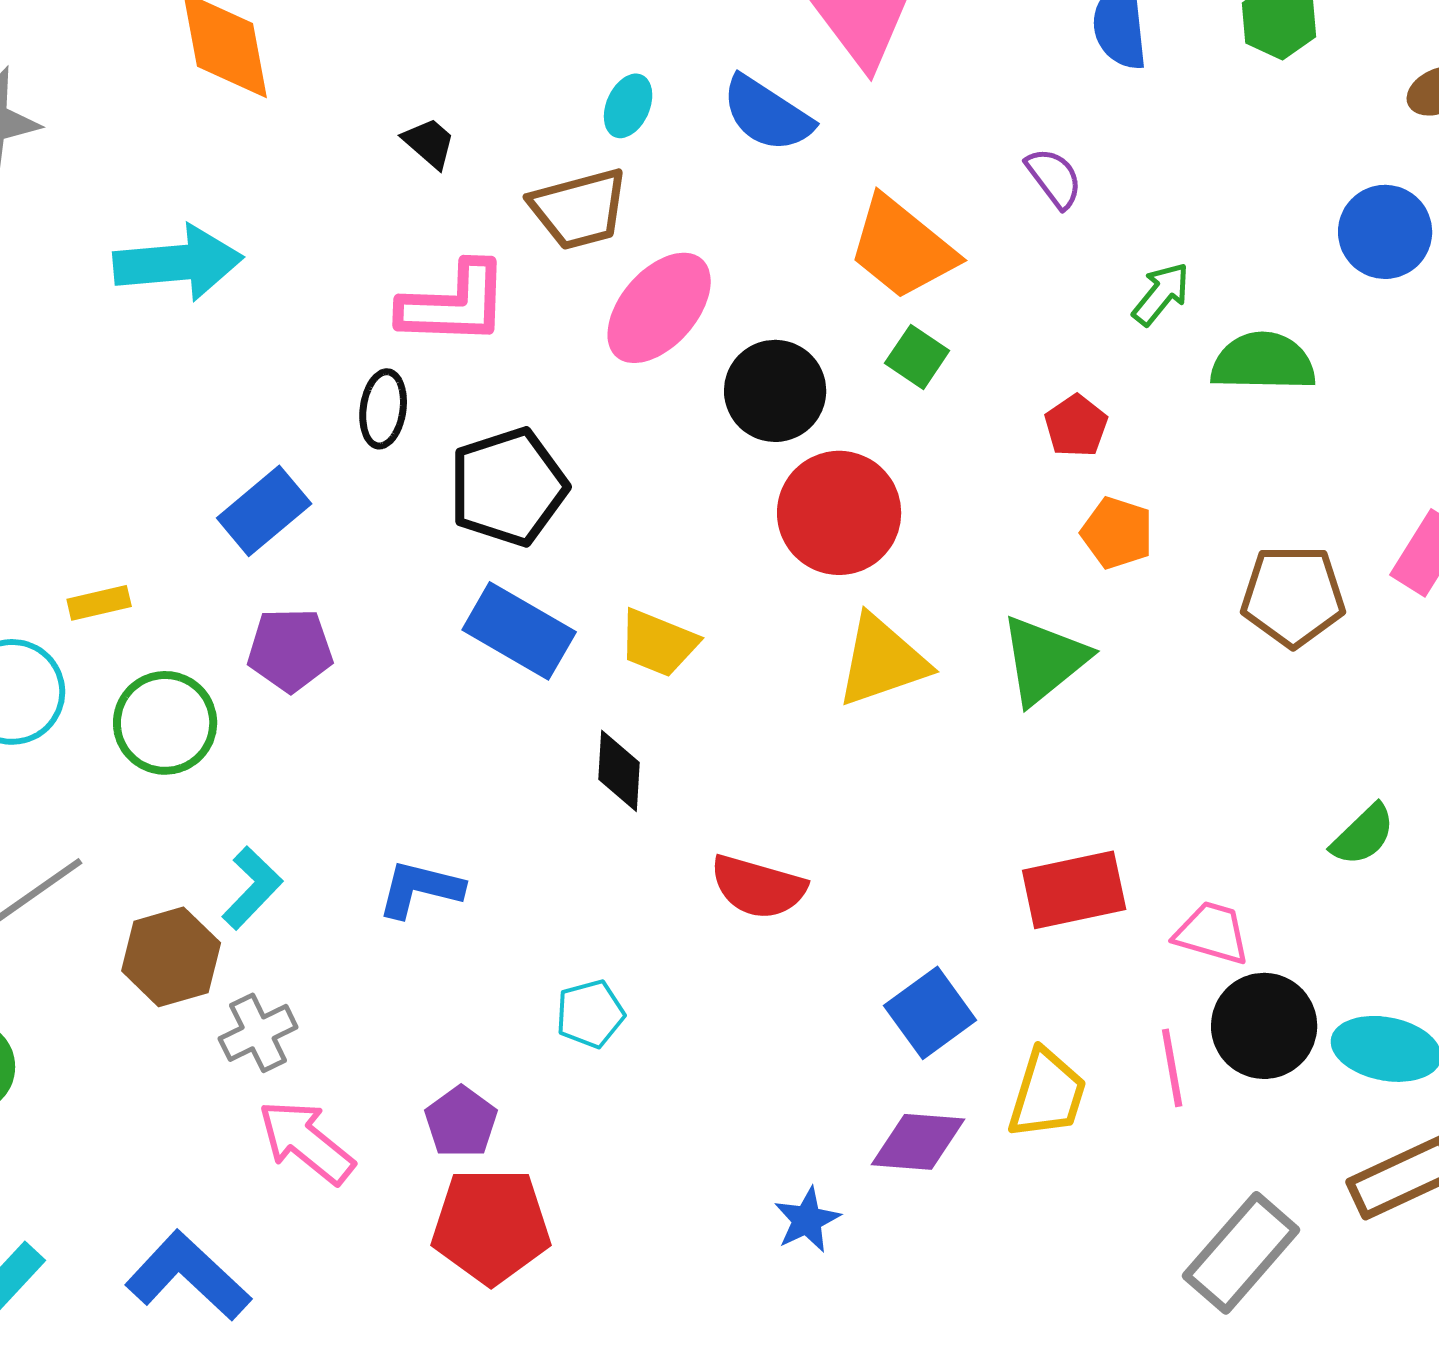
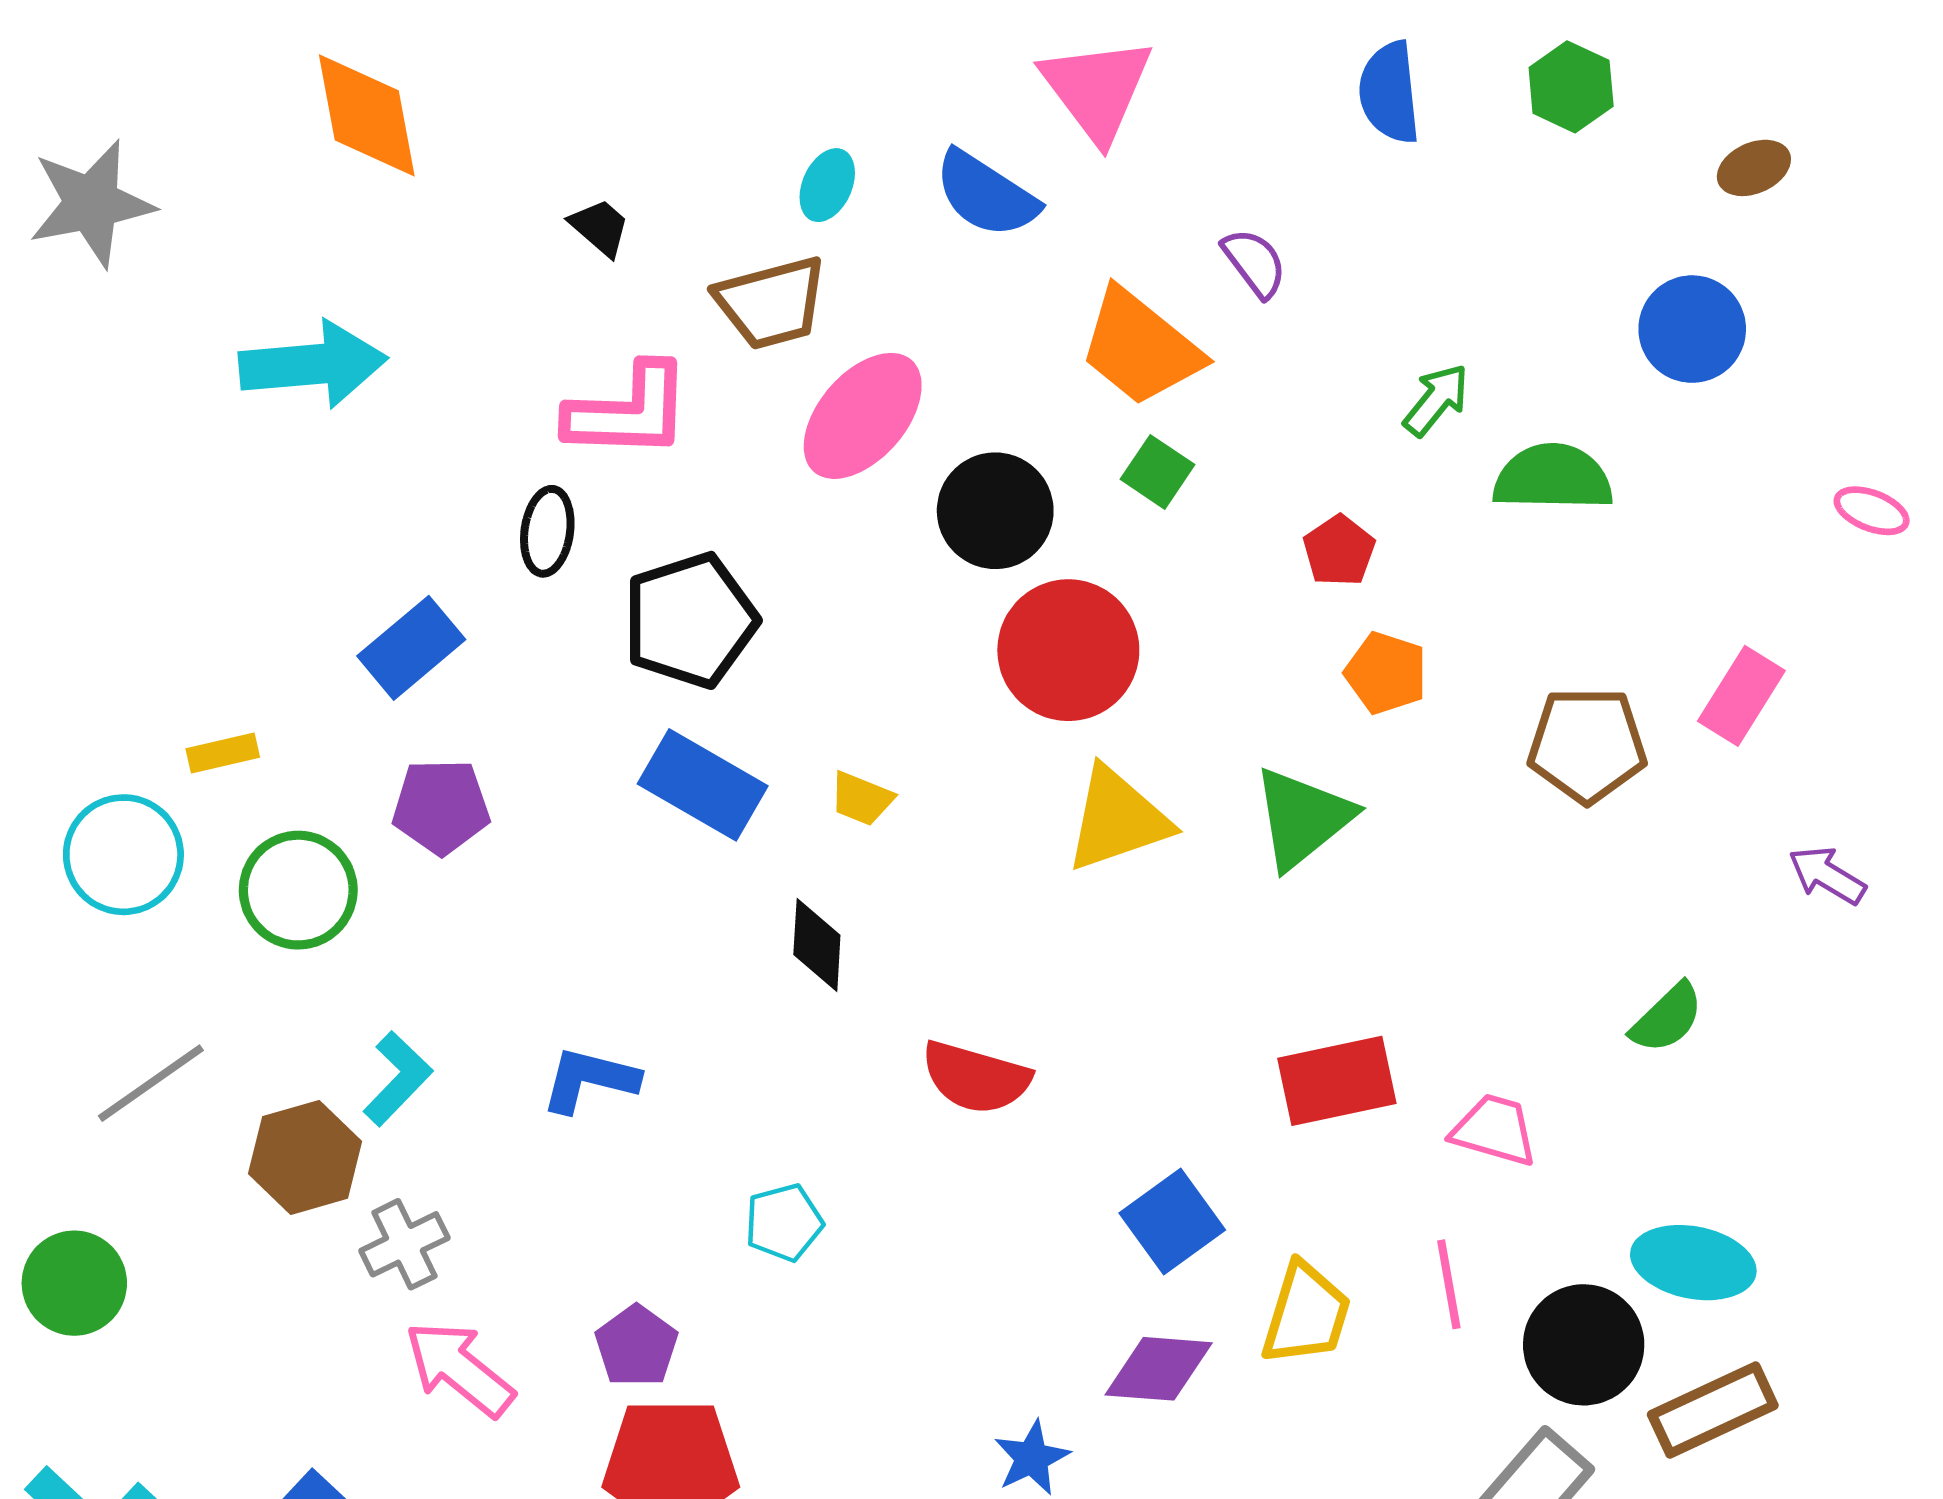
purple semicircle: (1054, 178) -> (1255, 263), moved
yellow trapezoid: (658, 643) -> (862, 799), size x0.7
black circle: (1264, 1026) -> (1584, 1345), moved

